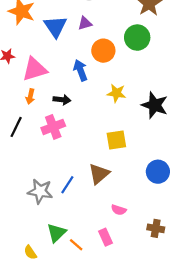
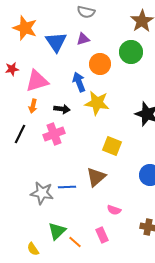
yellow star: (116, 93) -> (97, 103), moved, size x1.4
yellow square: (116, 140) -> (112, 146), turned 30
blue line: (67, 185) -> (67, 187), turned 54

